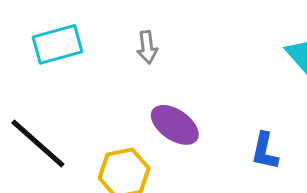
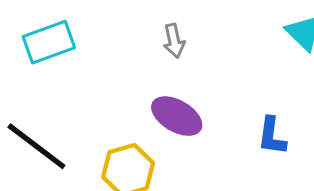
gray arrow: (147, 47) -> (174, 41), moved

